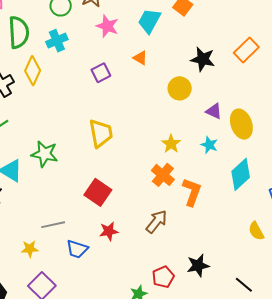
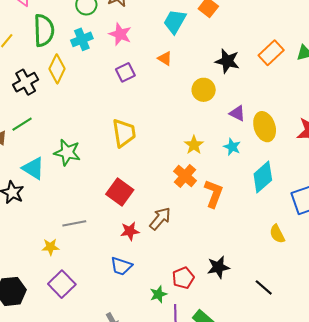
pink star: (107, 26) -> (120, 34), moved
brown arrow: (157, 222) -> (160, 219), moved
blue trapezoid: (77, 249) -> (121, 266), moved

